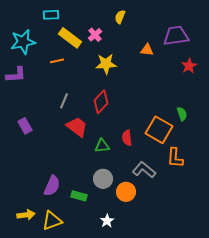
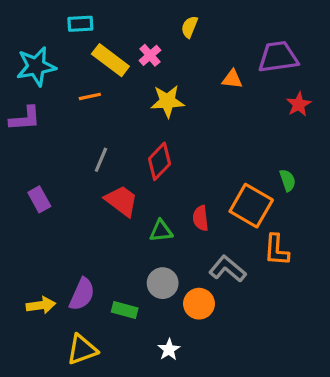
yellow arrow: (26, 215) -> (41, 305), moved

